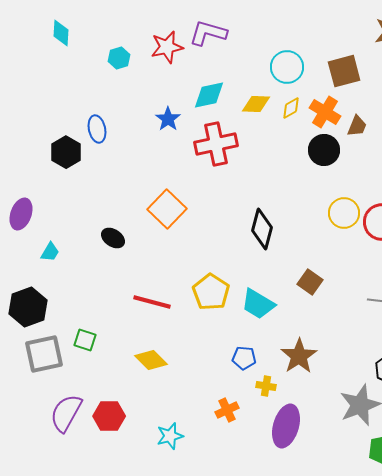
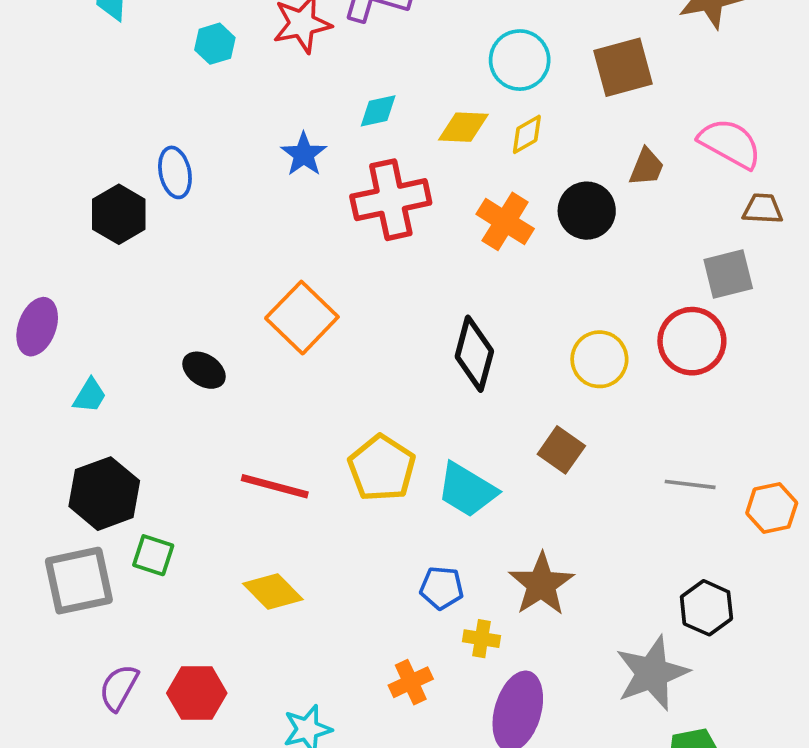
cyan diamond: (209, 95) -> (378, 111), size x0.7
orange cross: (325, 112) -> (505, 221), moved
yellow circle: (344, 213) -> (599, 359), moved
black hexagon: (28, 307) -> (104, 494), moved
purple semicircle: (66, 413) -> (119, 688), size x0.7

